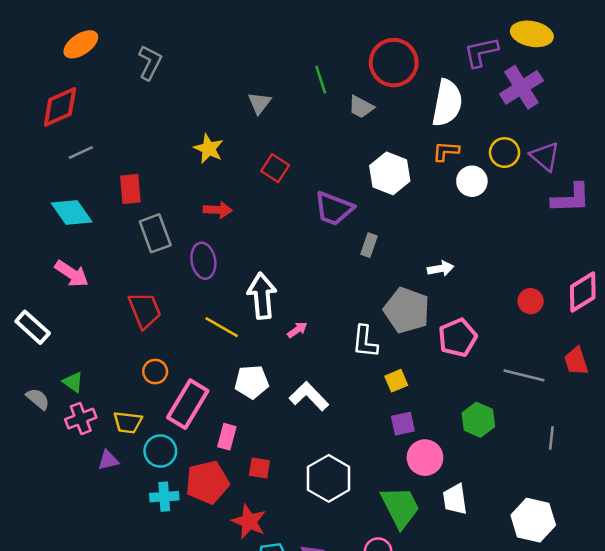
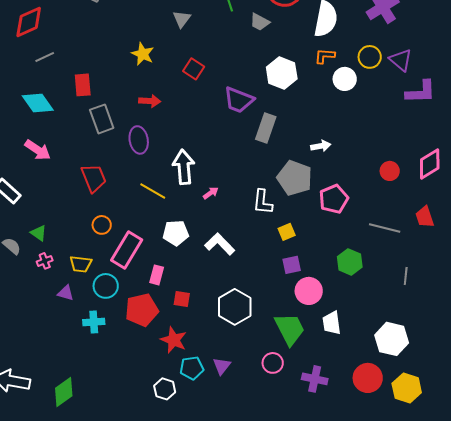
gray rectangle: (369, 245) -> (266, 128), size x1.6
pink cross: (81, 418) -> (45, 261), size x0.7
purple triangle: (108, 460) -> (66, 293), turned 30
cyan cross: (164, 497) -> (94, 322), moved

